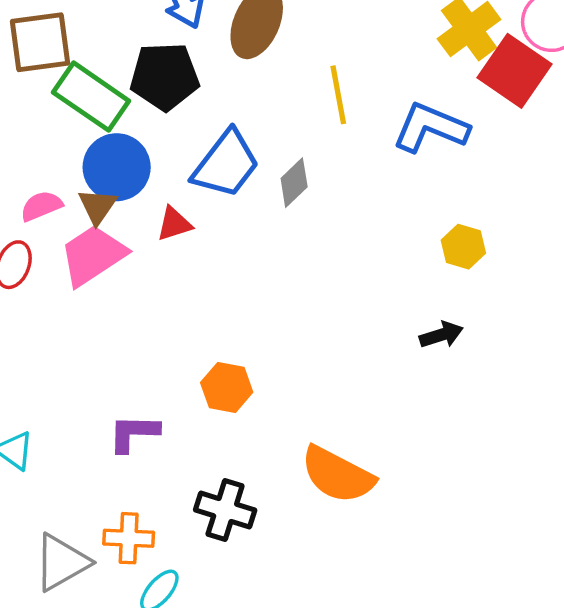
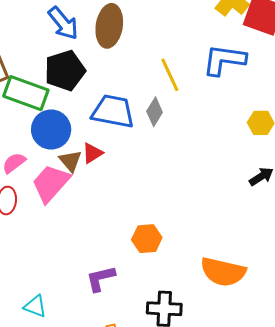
yellow line: (338, 95) -> (170, 75), moved
blue trapezoid: (226, 164) -> (113, 111), turned -102
brown triangle: (98, 206) -> (70, 161), moved

